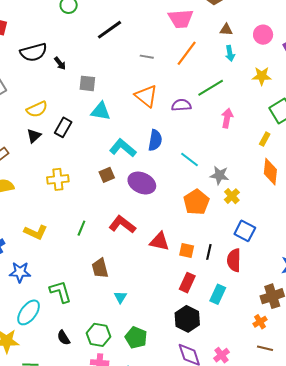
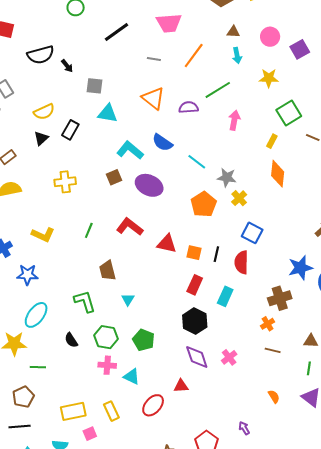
pink trapezoid: (181, 19) -> (169, 23), moved
blue semicircle: (155, 140) -> (162, 143), turned 115
green L-shape: (60, 292) -> (85, 301), moved

